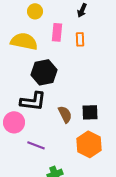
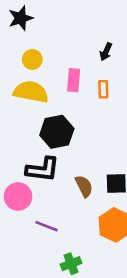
yellow circle: (35, 11) -> (32, 59), moved

